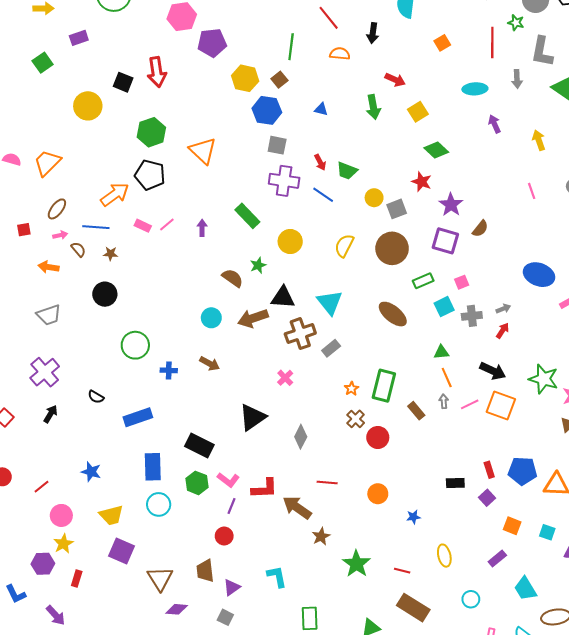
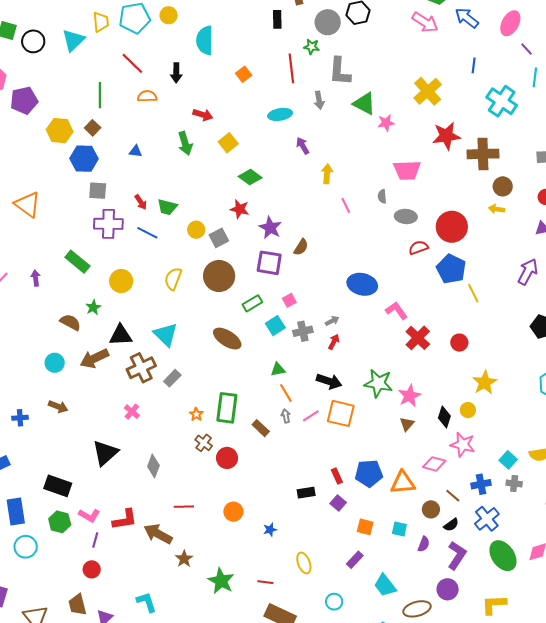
yellow arrow: (539, 140) -> (327, 174), moved, turned 30

